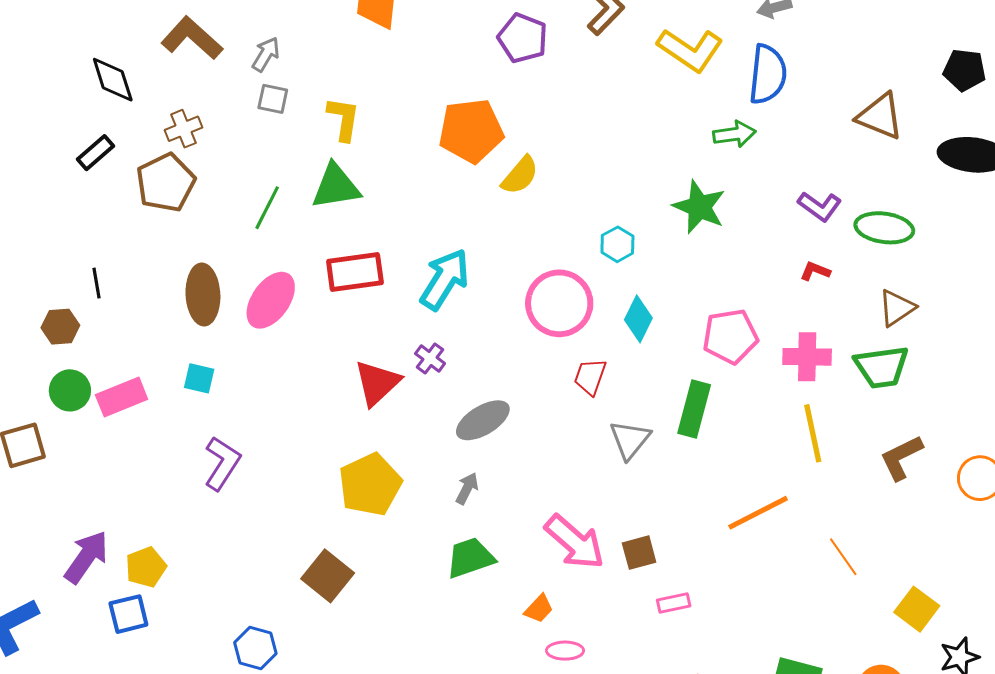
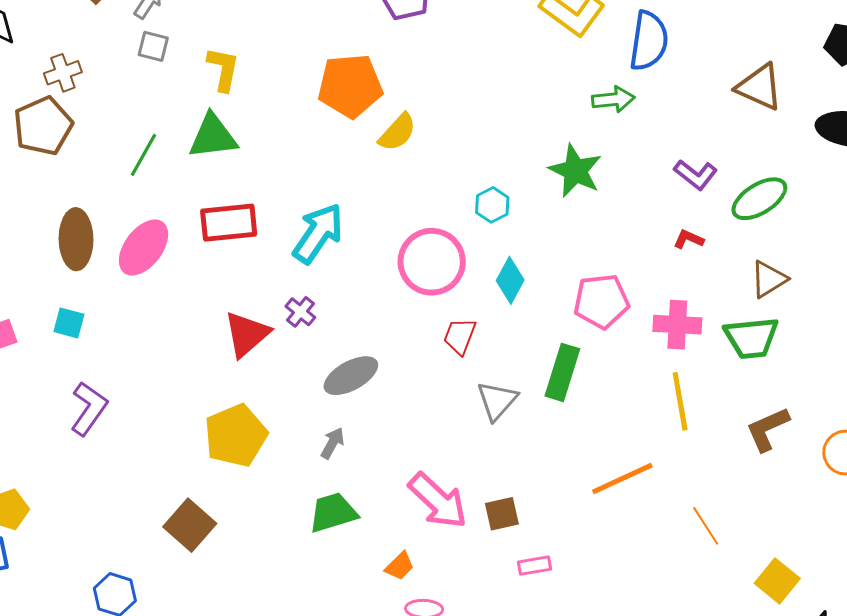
green ellipse: (884, 228) -> (759, 199), turned -42

